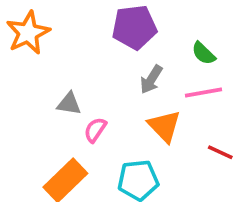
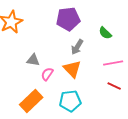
pink line: (203, 93) -> (113, 63), moved
orange triangle: (164, 126) -> (72, 69), moved

